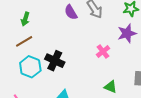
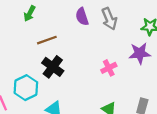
brown line: (24, 41) -> (47, 40), moved
cyan hexagon: (30, 67) -> (26, 88), moved

